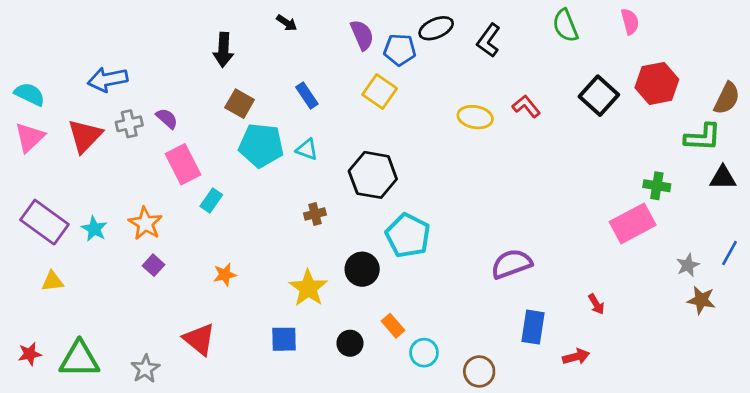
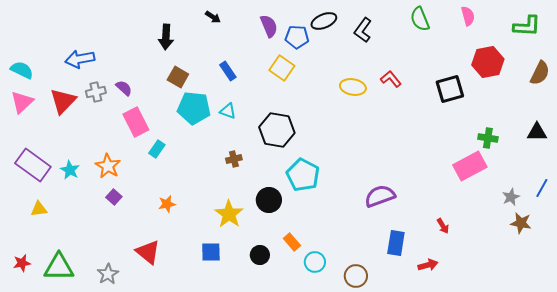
black square: (599, 96) -> (450, 89), moved, turned 32
green L-shape: (703, 137) -> (527, 26), moved

